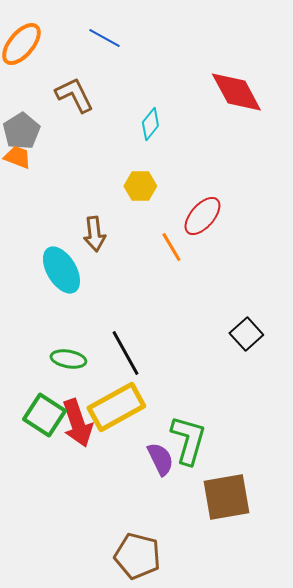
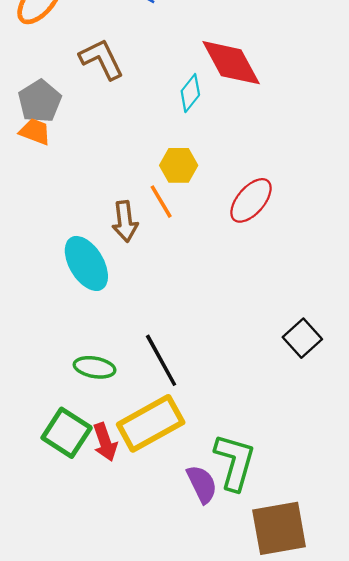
red diamond: (236, 92) -> (231, 63), moved
orange line: (171, 247) -> (161, 202), moved
red arrow: (77, 423) -> (105, 442), size x0.7

